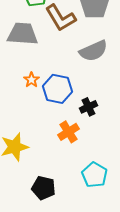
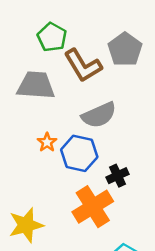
gray semicircle: (93, 51) -> (99, 115), moved
orange cross: (68, 132) -> (93, 207), size x1.5

